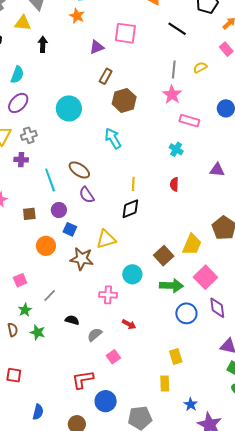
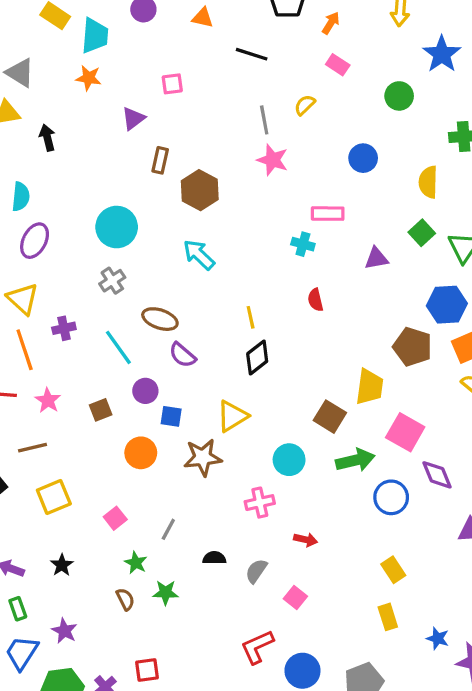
pink square: (125, 33) -> (172, 84), size x0.6
pink rectangle: (189, 121) -> (328, 214), moved
gray cross: (29, 135) -> (112, 281), moved

